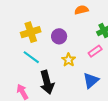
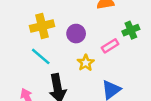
pink rectangle: (95, 51) -> (110, 46), moved

